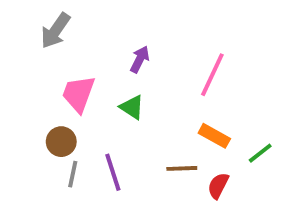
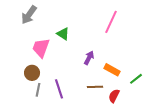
purple arrow: (140, 59) -> (89, 58), moved
pink line: (212, 75) -> (111, 22), moved
green triangle: (132, 107) -> (63, 34), moved

